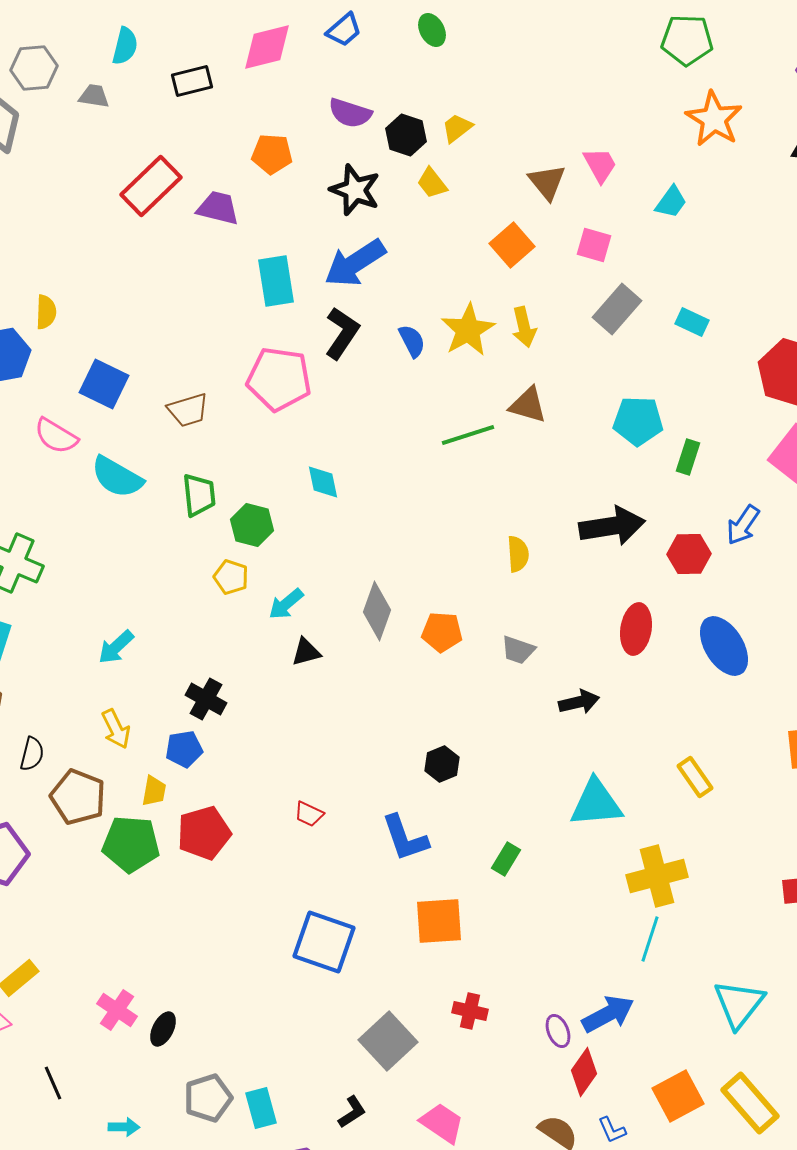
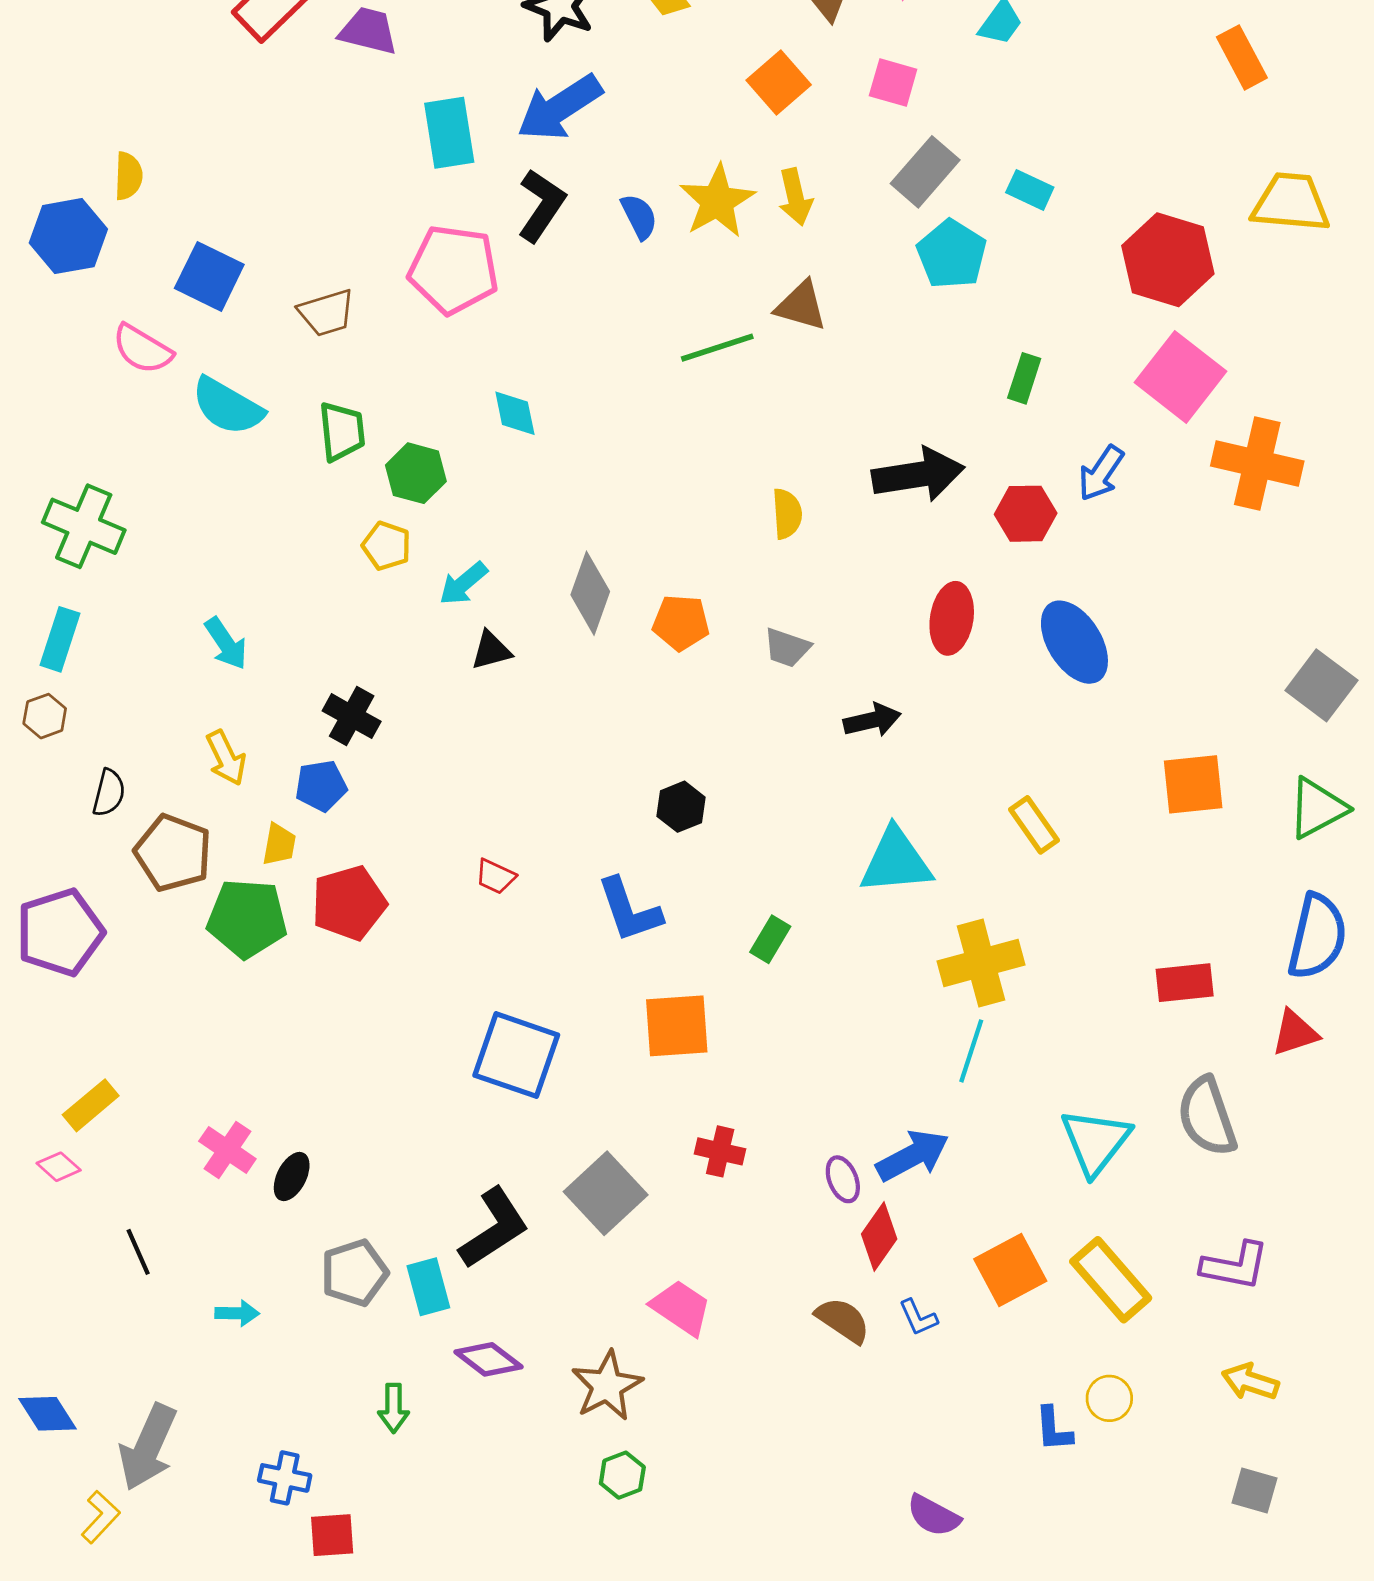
cyan pentagon: (638, 421) -> (952, 254), moved, turned 30
cyan arrow: (116, 647) -> (226, 643), turned -81
black L-shape: (352, 1112) -> (494, 1228), moved, size x1.8

